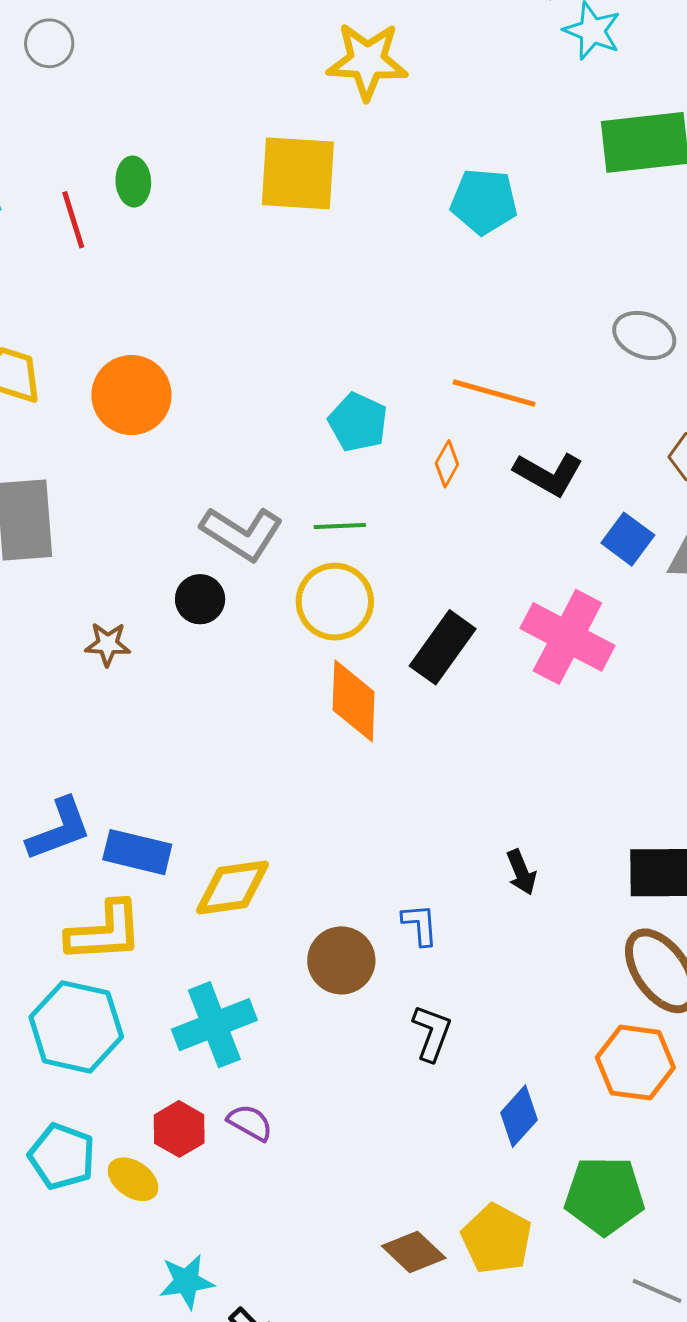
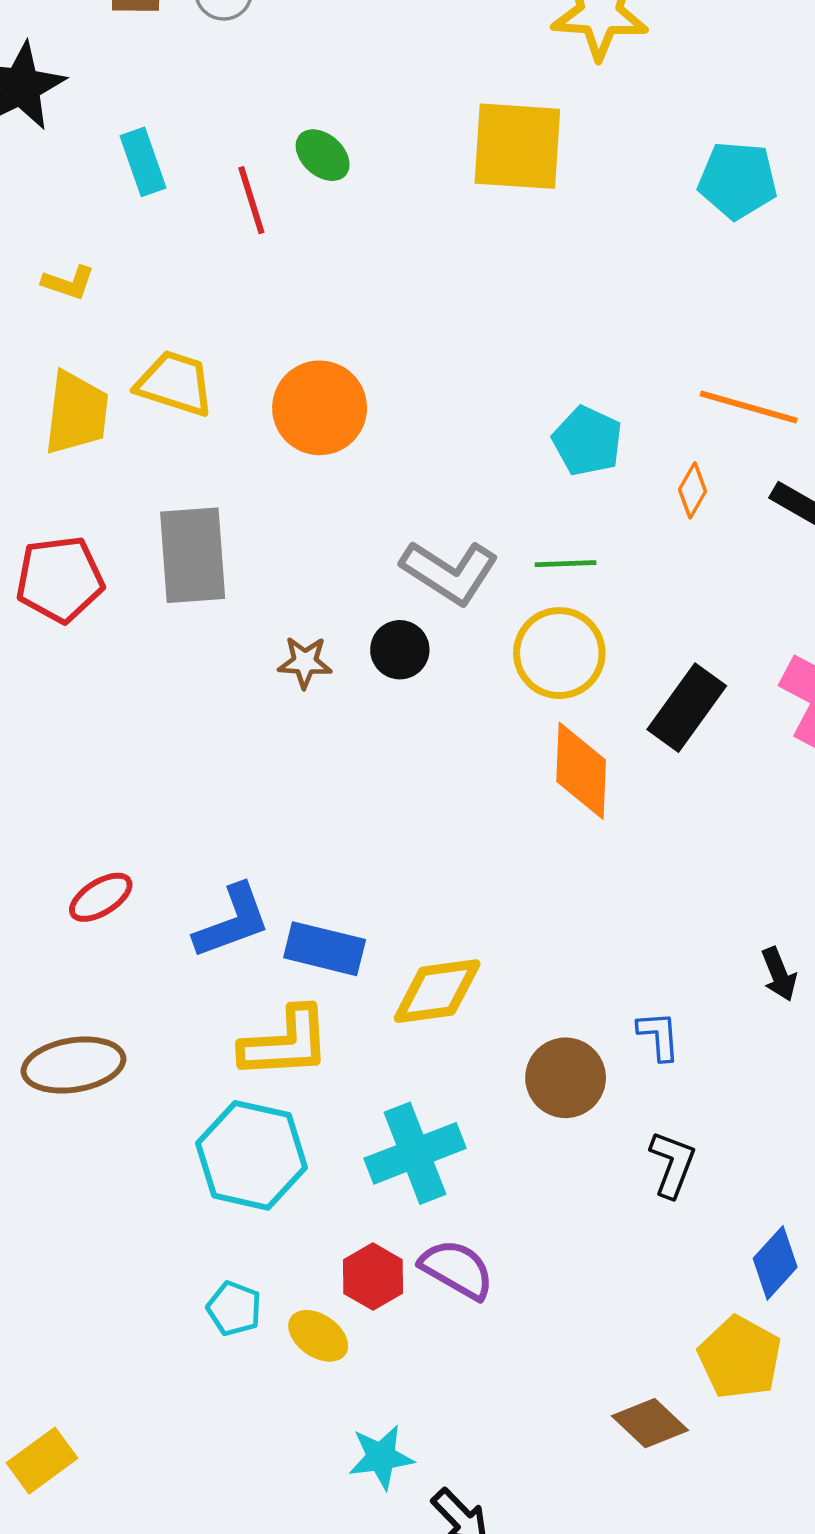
green ellipse: (133, 181) -> (323, 155), turned -45
brown star: (108, 644) -> (305, 662), moved
purple semicircle: (250, 1123) -> (457, 1269), size x1.4
cyan pentagon: (62, 1156) -> (234, 1308), size x0.7
yellow pentagon: (497, 1239) -> (740, 1358), moved

